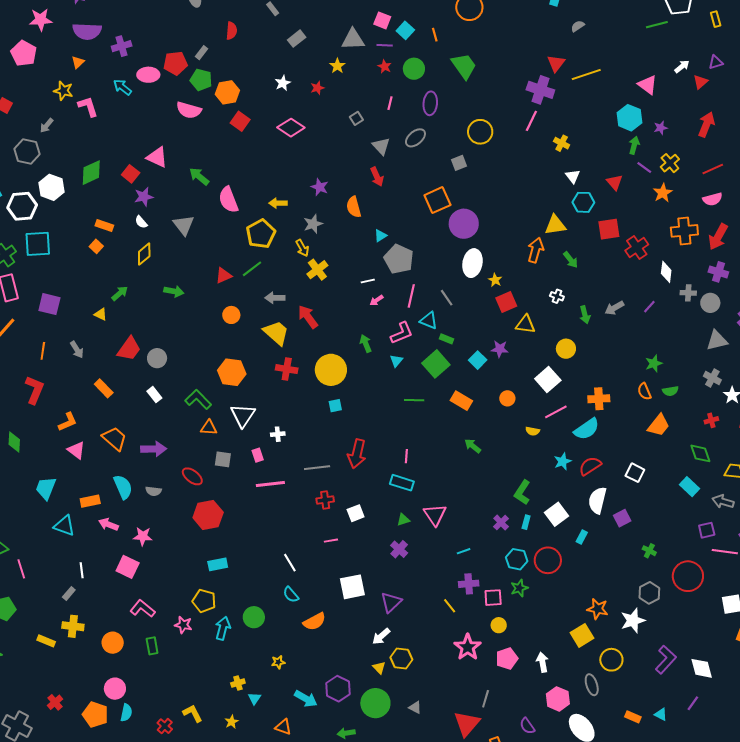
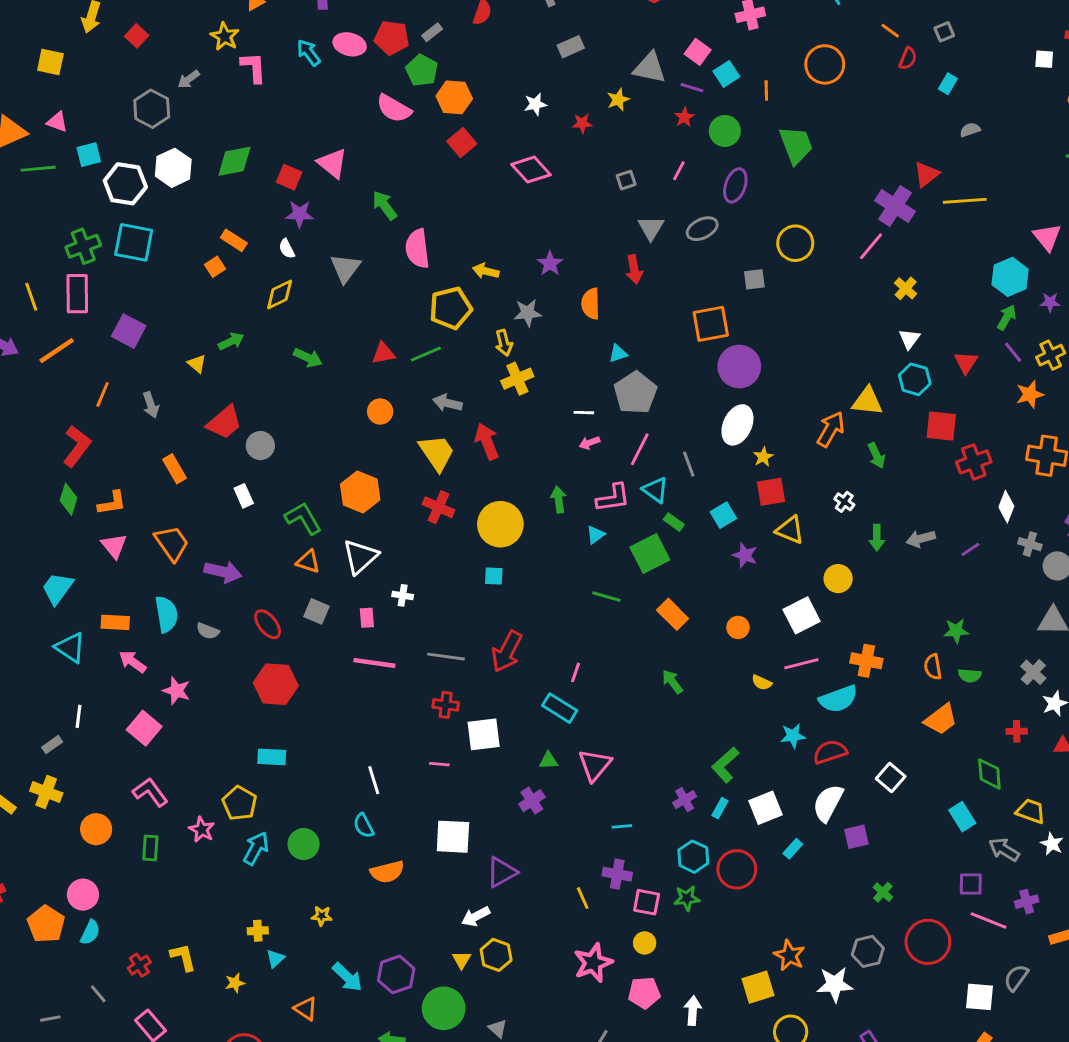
red square: (131, 174) -> (289, 177), turned -30
cyan square: (478, 360) -> (723, 515), moved
green diamond: (14, 442) -> (69, 499), moved
white square: (356, 513) -> (484, 734), size x1.4

